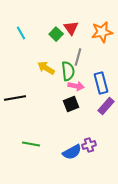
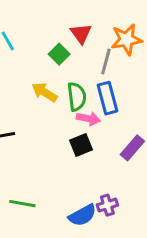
green square: (56, 34) -> (59, 54), moved
gray line: (78, 57) -> (106, 61), moved
blue rectangle: (101, 83) -> (107, 98), moved

